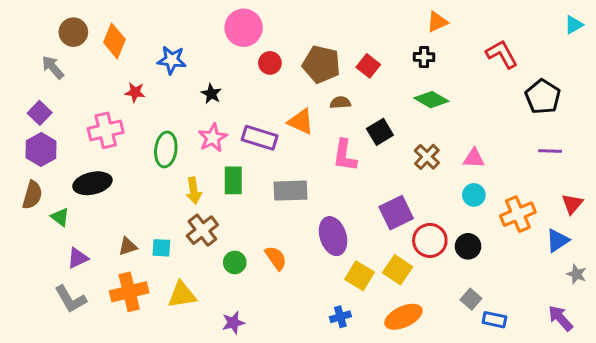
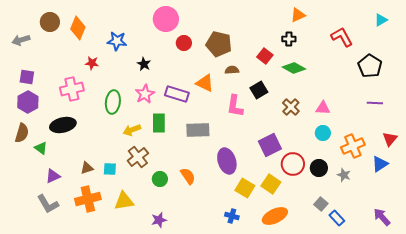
cyan triangle: (574, 25) -> (381, 20), moved
red square: (368, 66) -> (265, 56), moved
gray arrow: (53, 67) -> (21, 40), moved, turned -66
purple square: (40, 113) -> (27, 77), turned -35
yellow arrow: (194, 191) -> (132, 130), turned 78
gray star: (577, 274) -> (344, 175), moved
blue cross: (340, 317) -> (232, 216), turned 32
blue rectangle: (494, 320) -> (337, 218), turned 35

